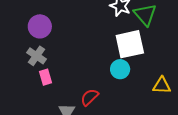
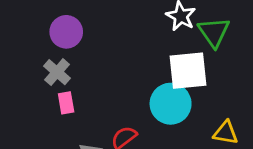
cyan circle: (120, 69) -> (171, 104), size x1.5

